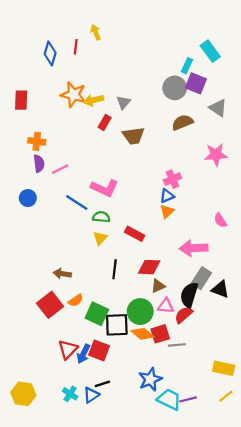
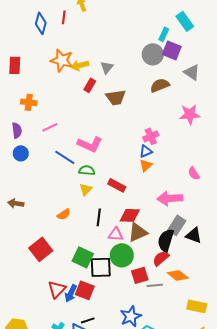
purple semicircle: (39, 164) -> (17, 130), moved
brown arrow: (62, 274) -> (16, 203), moved
brown triangle: (158, 286) -> (138, 232), size x1.5
orange semicircle: (76, 300) -> (64, 214), moved
pink triangle: (166, 306) -> (116, 234), moved
orange diamond: (142, 334) -> (178, 275), moved

